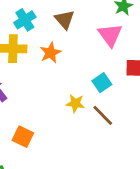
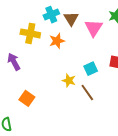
cyan cross: (25, 20) -> (51, 15), moved
pink triangle: (110, 35) -> (94, 28), moved

